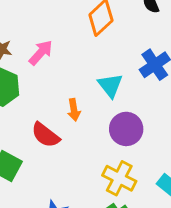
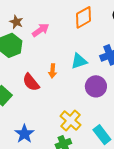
cyan triangle: (110, 85) -> (79, 61), turned 36
purple circle: (126, 129) -> (96, 86), moved

